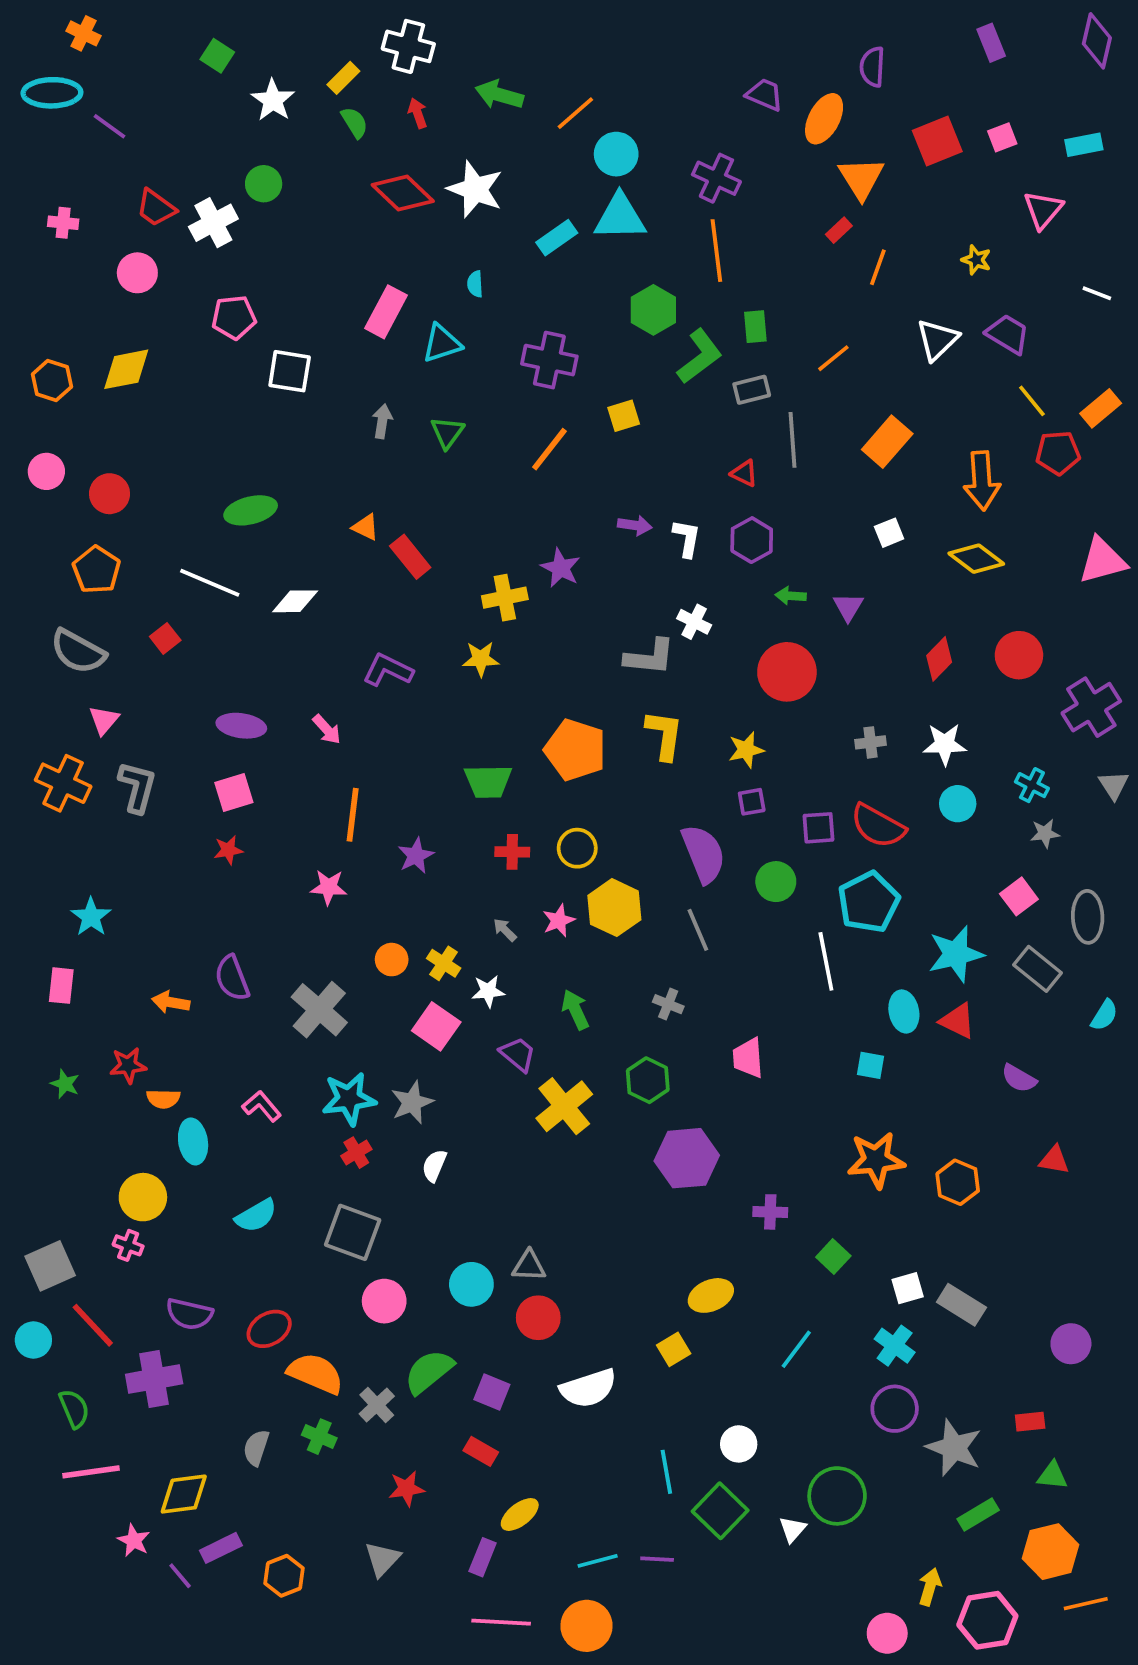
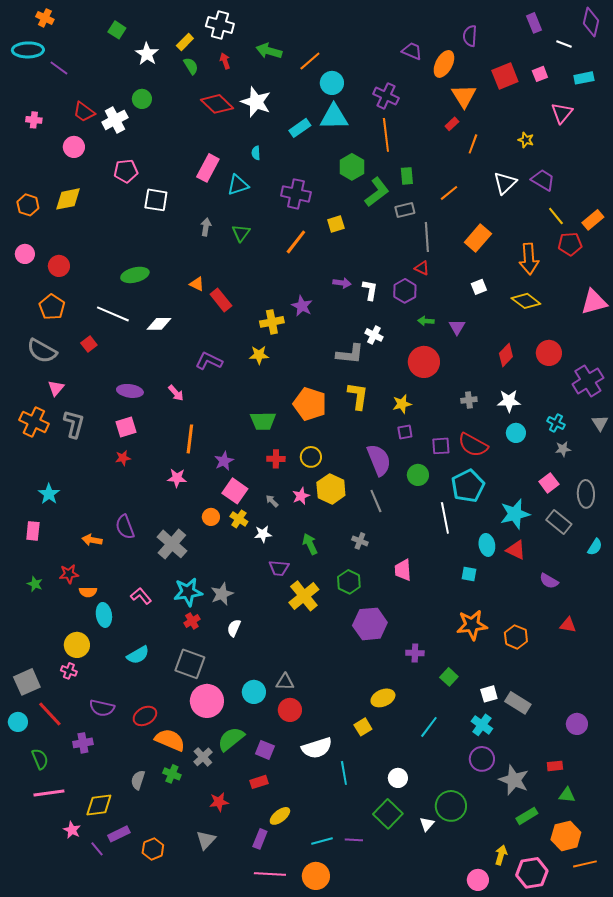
white line: (1097, 293) -> (564, 44), moved
red triangle: (744, 473) -> (422, 268), moved
pink square: (436, 1026) -> (235, 491), moved
purple trapezoid: (518, 1054) -> (279, 568), turned 145
pink circle: (384, 1301) -> (207, 701), size x1.4
purple cross: (154, 1379) -> (83, 743), size x0.7
red rectangle: (481, 1451) -> (259, 782), turned -48
cyan line: (666, 1472) -> (344, 773), moved

